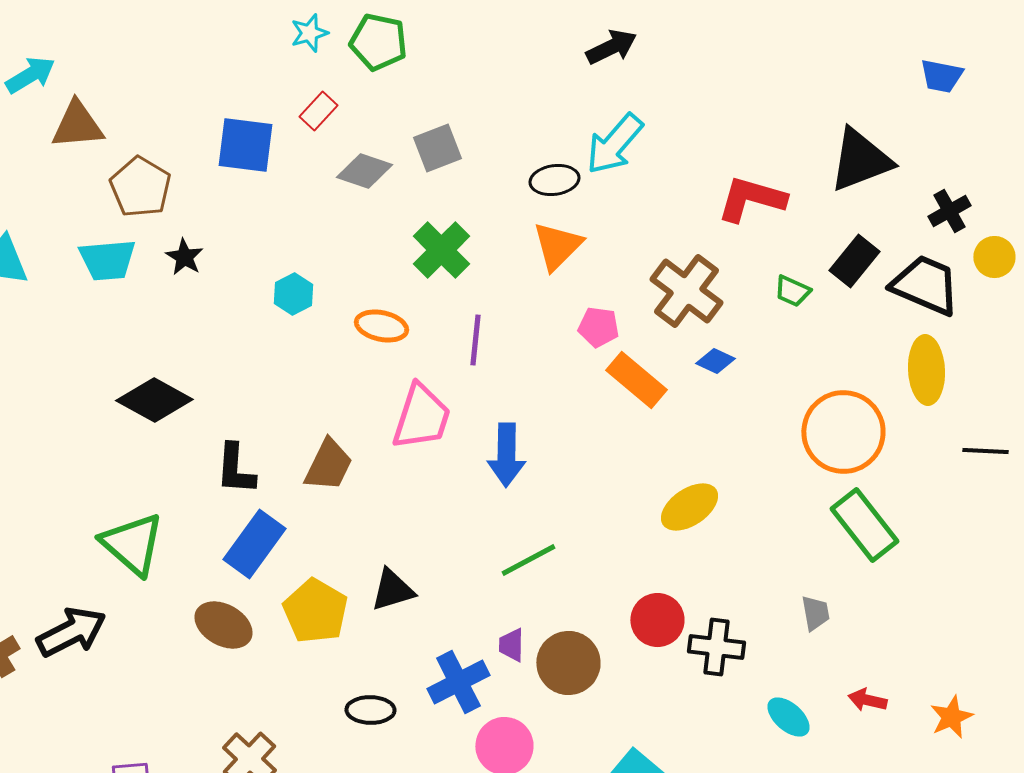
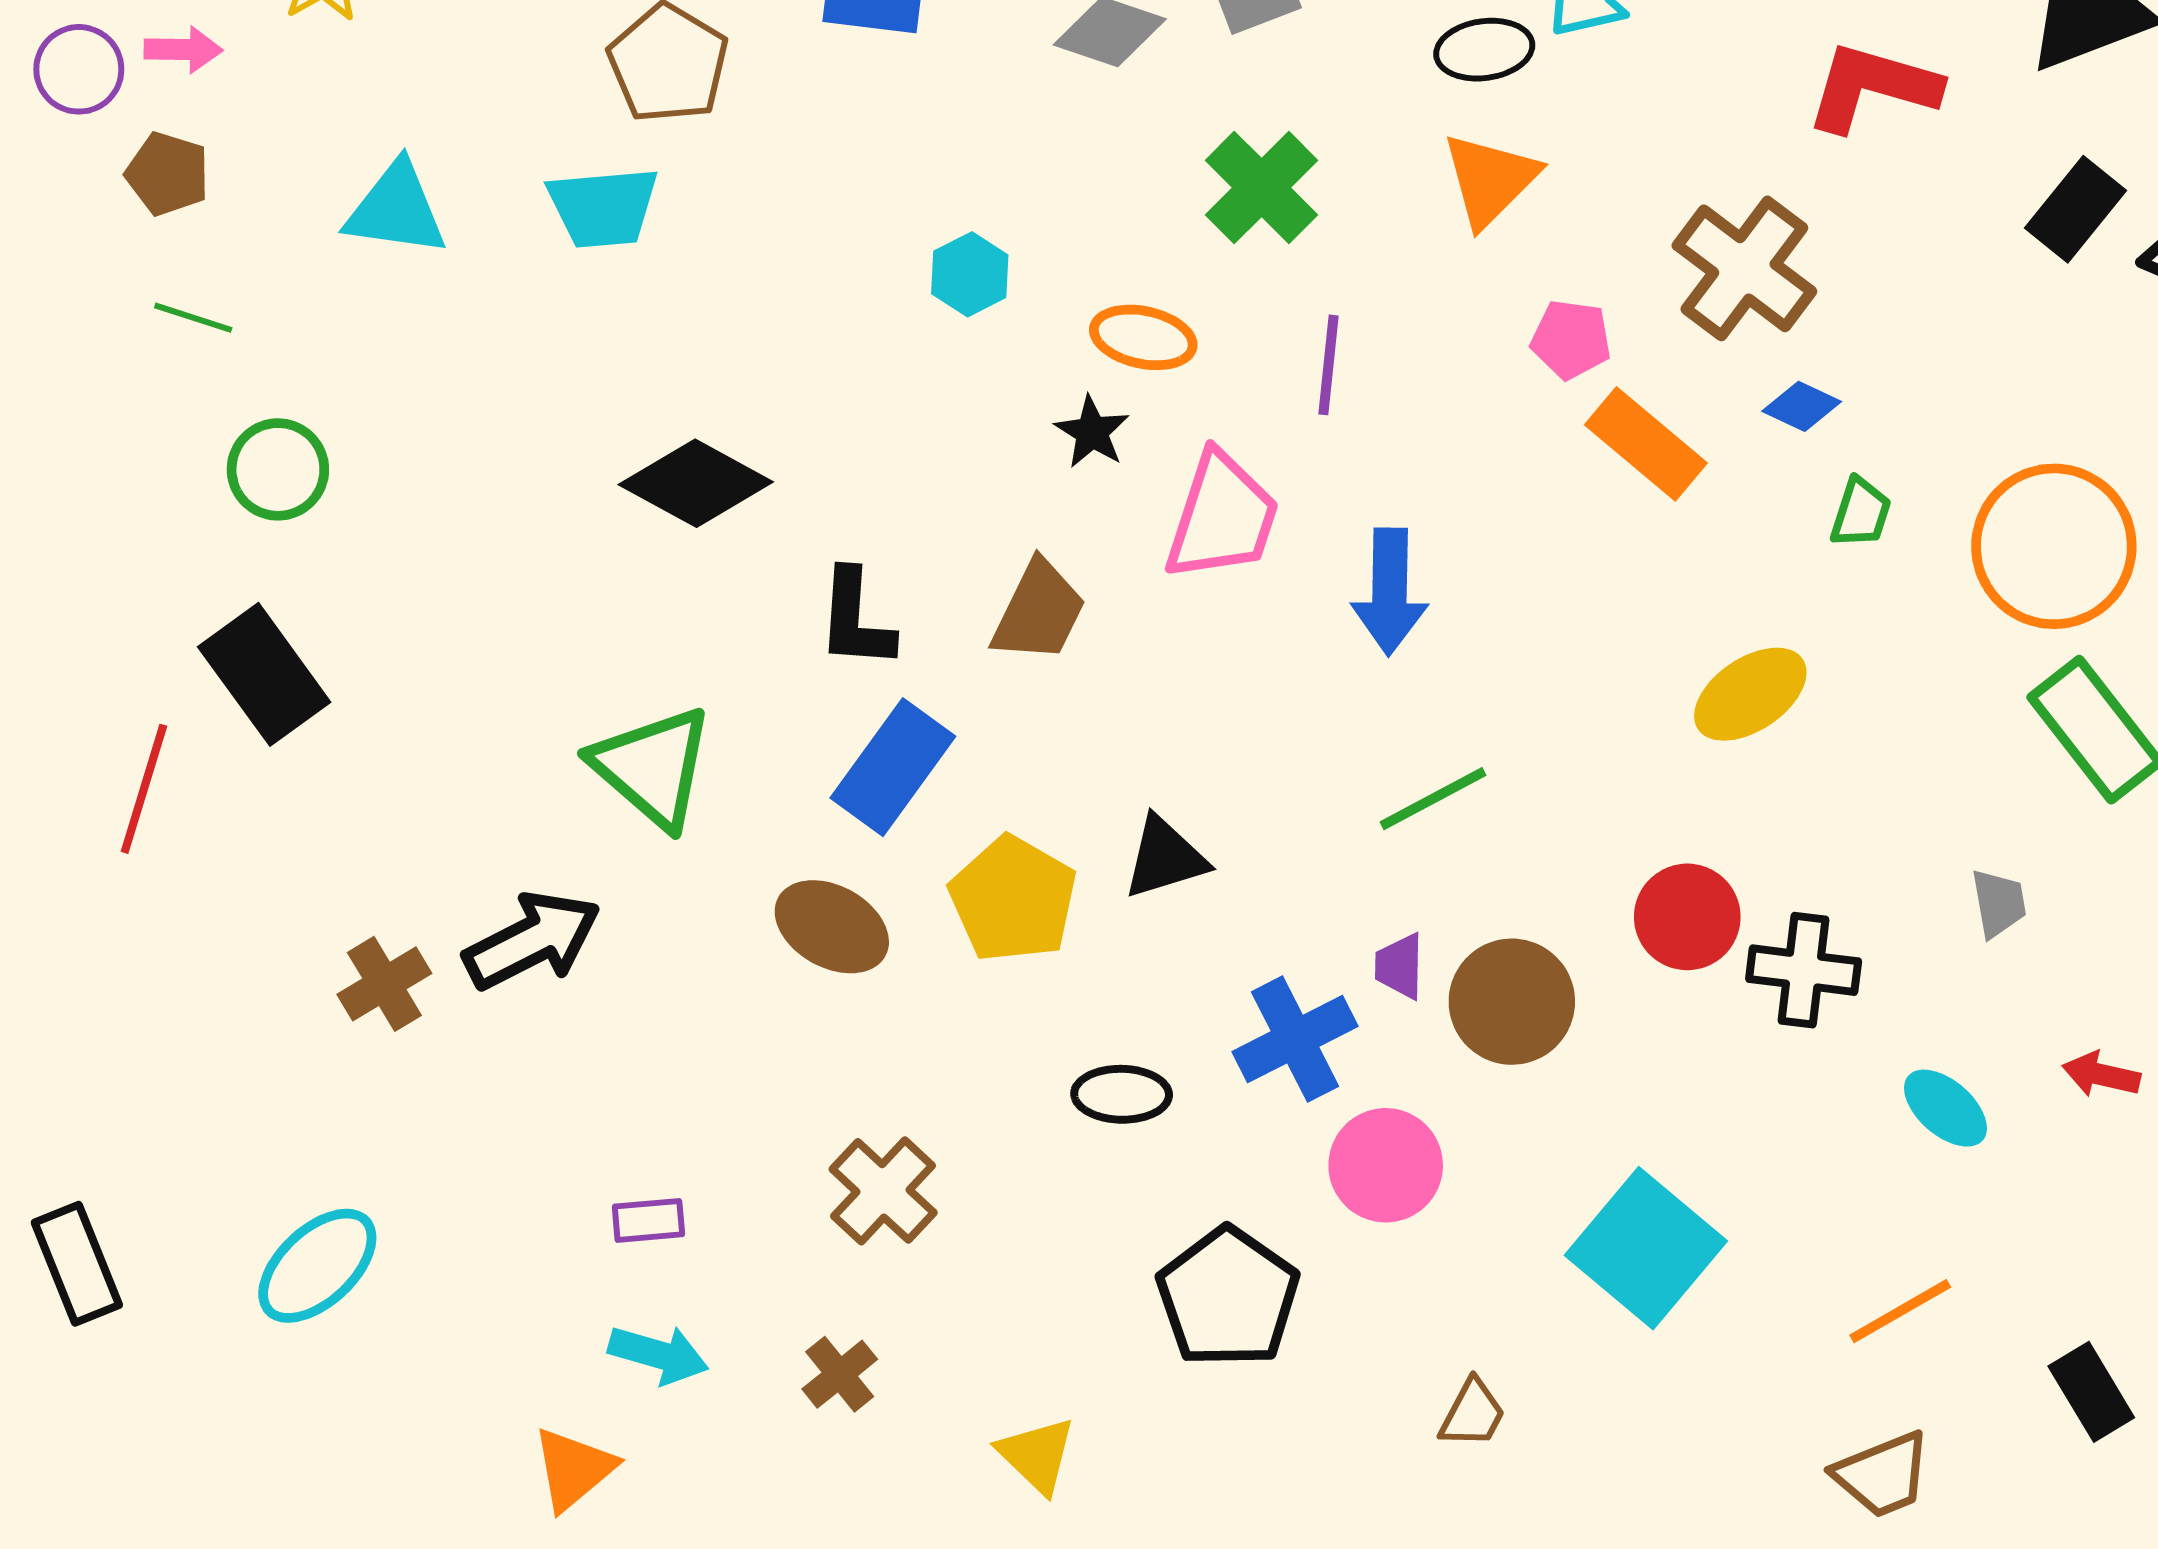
black star: (184, 257) -> (1092, 432), moved
green trapezoid: (792, 291) -> (1861, 513), moved, turned -96

